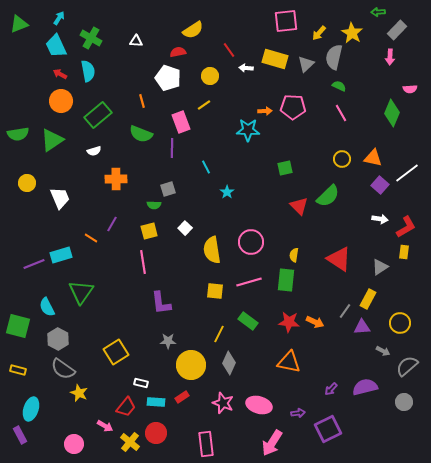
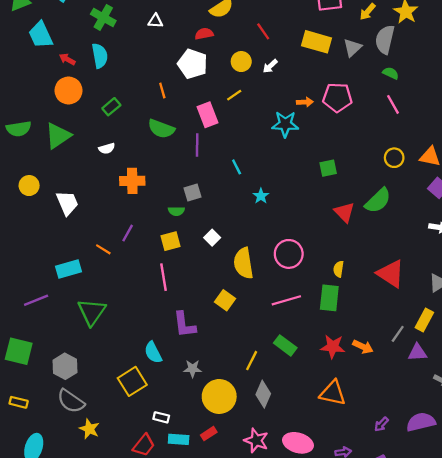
cyan trapezoid: (56, 46) -> (41, 35), moved
white arrow: (246, 68) -> (270, 66), moved, turned -48
green rectangle: (98, 115) -> (111, 107), size x0.6
purple line: (34, 264) -> (36, 300), moved
yellow square: (215, 291) -> (225, 300), moved, turned 30
cyan semicircle: (47, 307) -> (153, 352), moved

